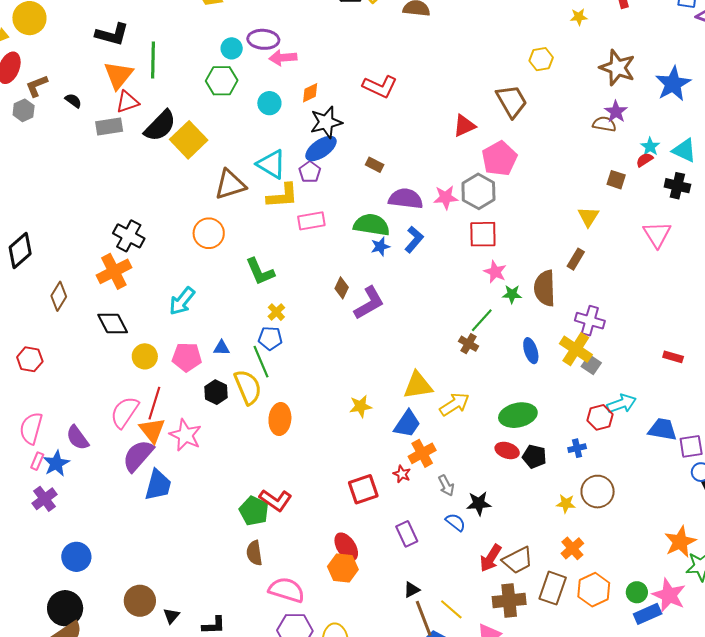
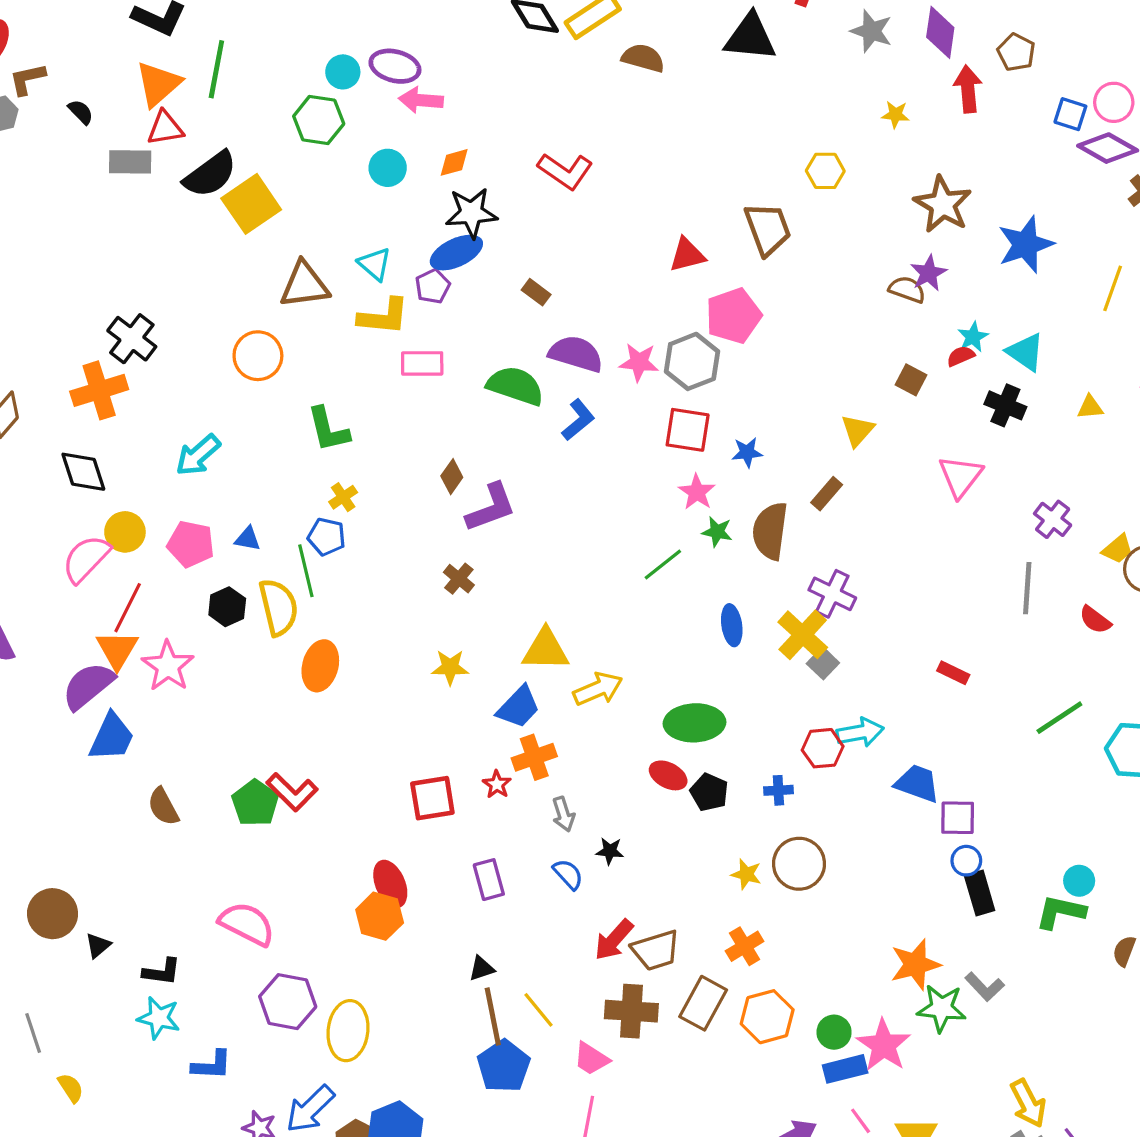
cyan triangle: (271, 164) -> (375, 264), size x0.7
blue star: (380, 247) -> (747, 452), moved
brown cross: (469, 344) -> (459, 579), moved
pink semicircle: (125, 412) -> (86, 559), moved
black star: (479, 503) -> (610, 851), size x0.7
brown semicircle: (254, 553) -> (163, 807), moved, turned -30
pink semicircle: (287, 590) -> (247, 924), moved

